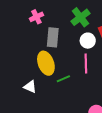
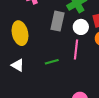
gray rectangle: (53, 37) -> (57, 21), moved
yellow ellipse: (46, 63) -> (20, 33), moved

